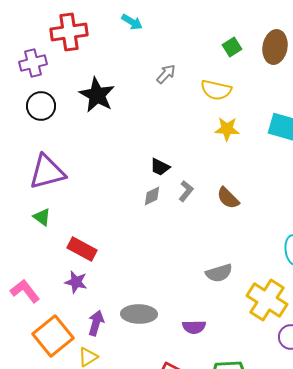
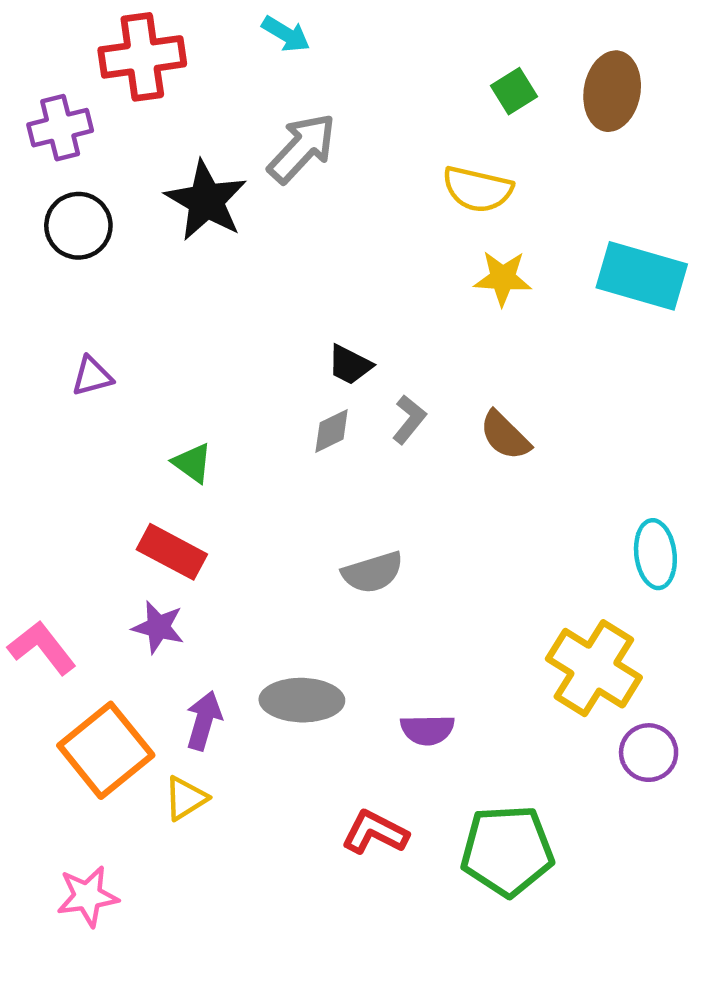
gray arrow: (166, 74) -> (302, 148), moved, size x1.6
purple triangle: (47, 172) -> (92, 376), size x0.5
green triangle: (42, 217) -> (192, 463), moved
gray semicircle: (219, 273) -> (373, 572), moved

